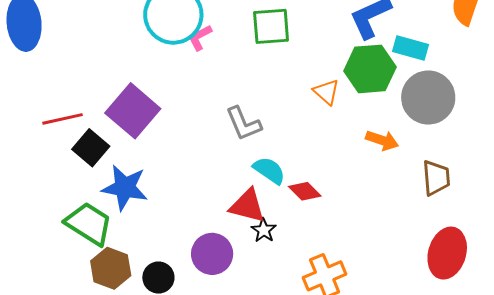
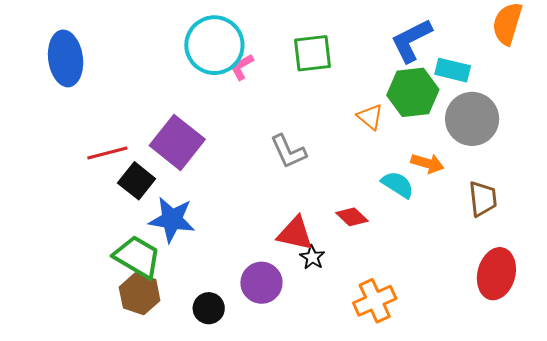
cyan semicircle: (269, 170) -> (398, 185), moved
brown hexagon: (111, 268) -> (140, 294), moved

